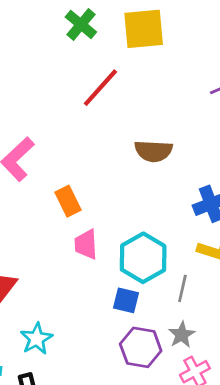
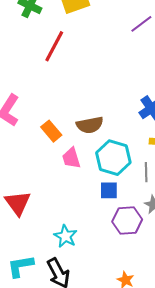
brown semicircle: (154, 151) -> (90, 125), moved
cyan star: (36, 339) -> (66, 236), moved

